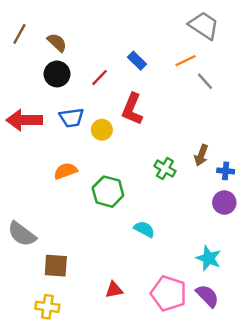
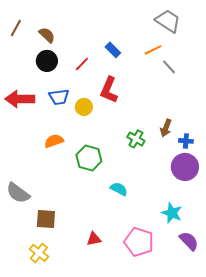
purple circle: (224, 202) -> (185, 167), size x1.4
purple semicircle: (207, 296) -> (189, 241), moved
yellow cross: (47, 307) -> (39, 253), turned 30

